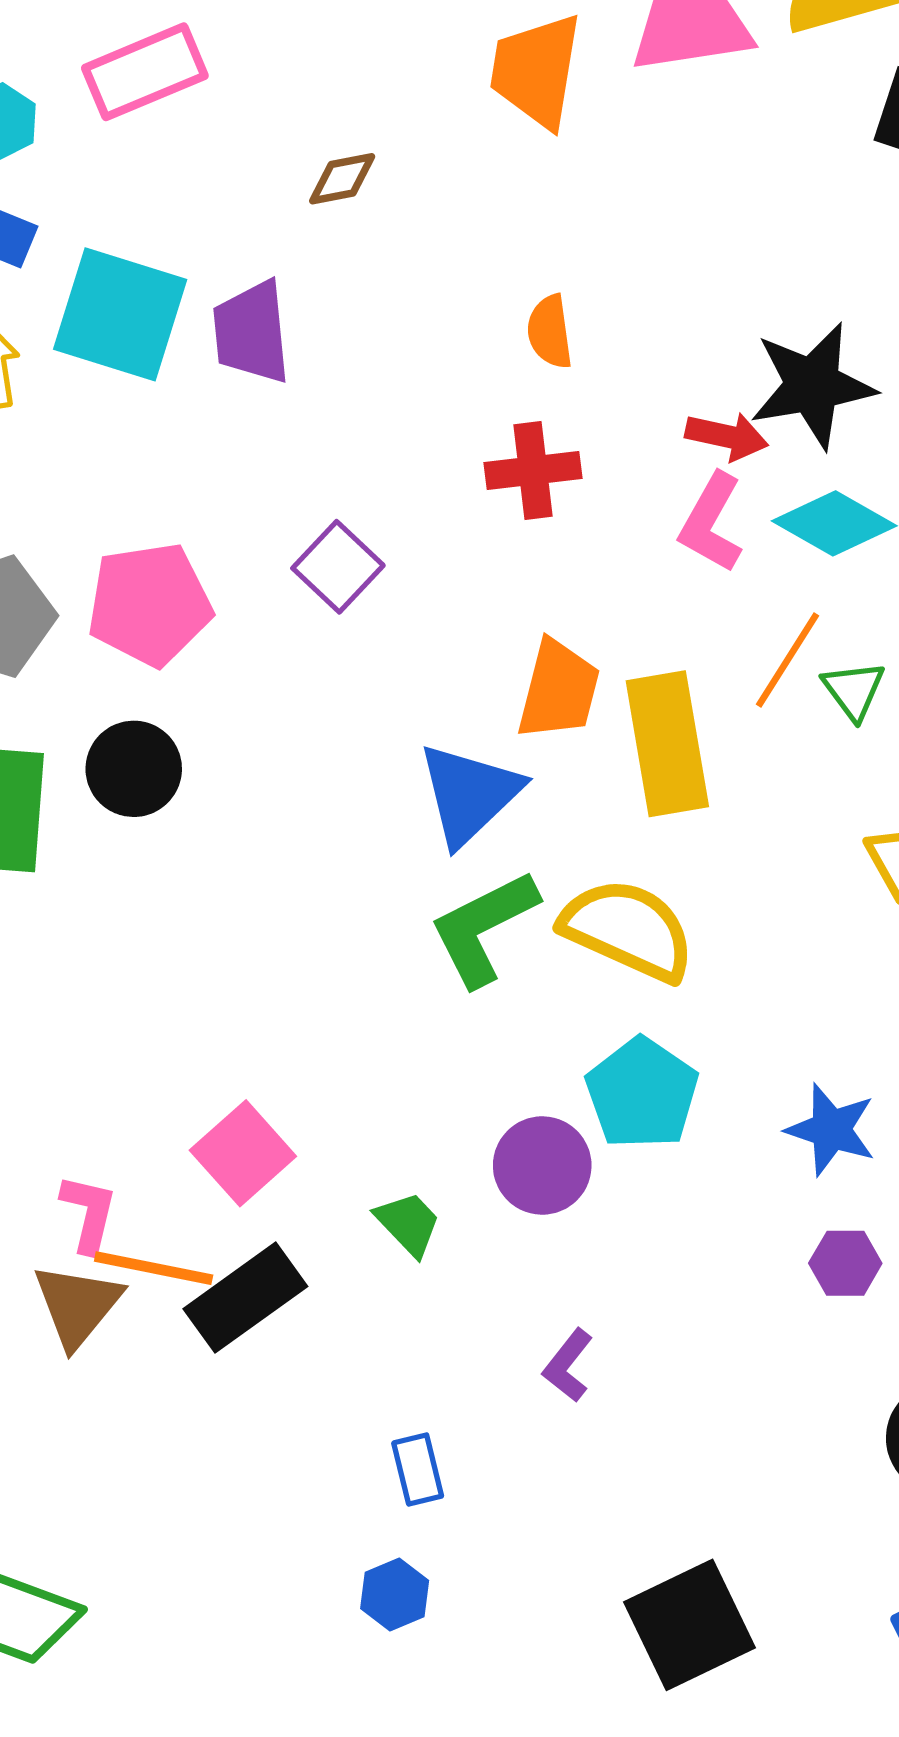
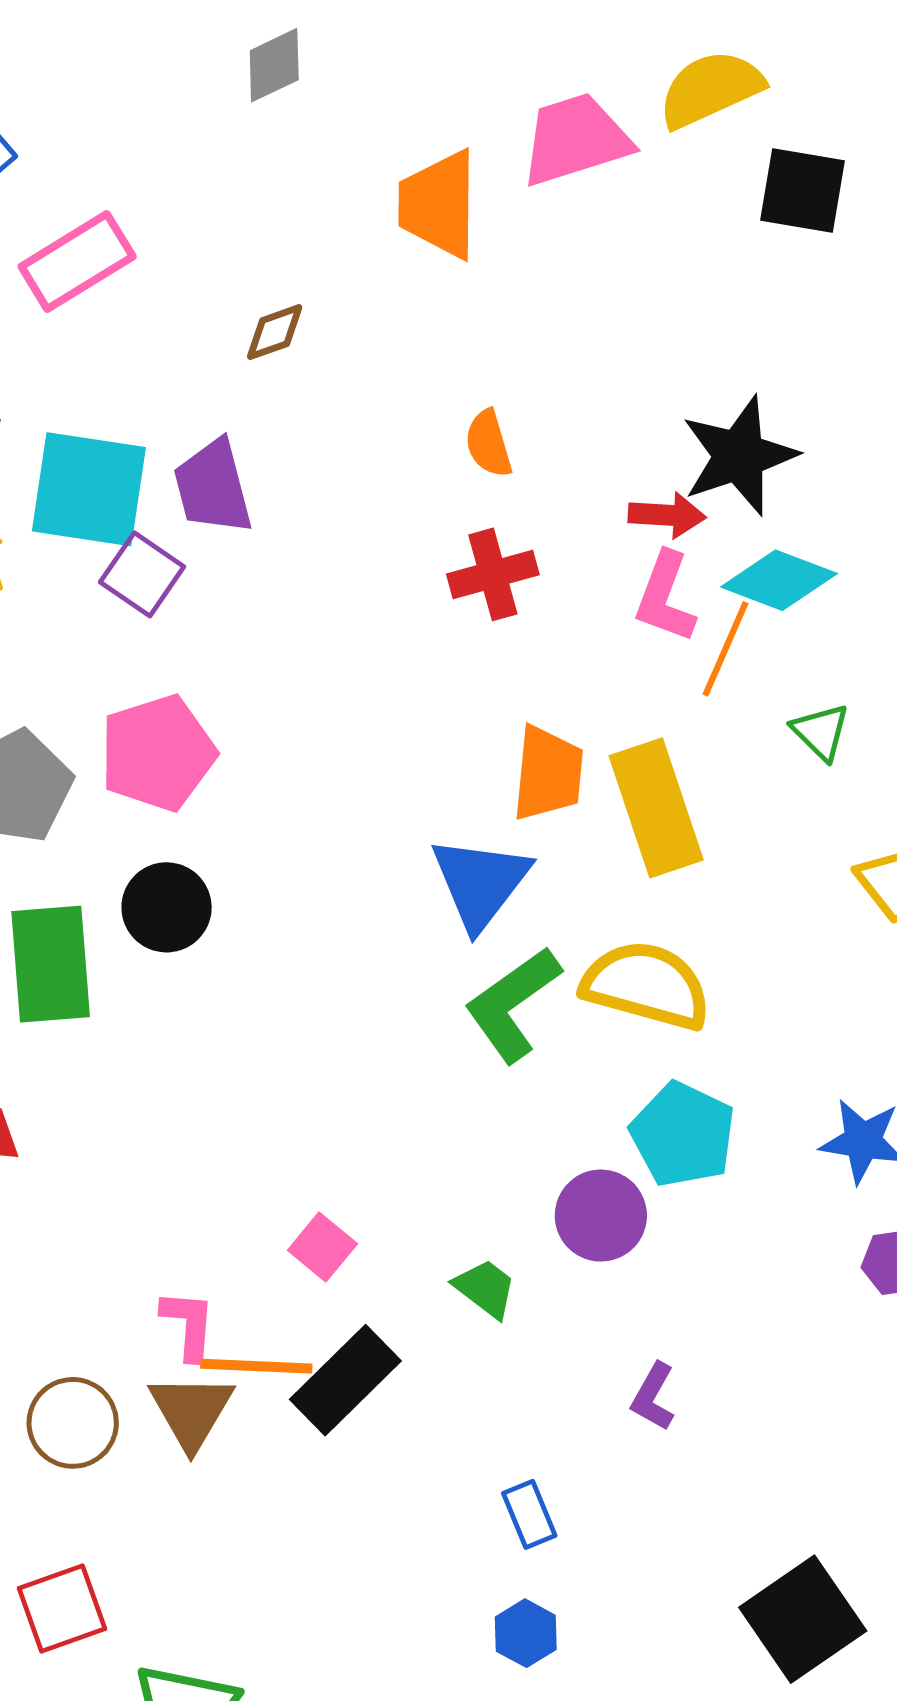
purple square: (338, 567) -> (142, 574), moved
orange line: (788, 660) -> (725, 649), moved
pink square: (243, 1153) -> (322, 1247), size x0.7

